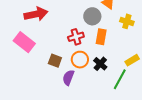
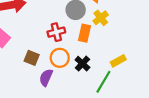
yellow cross: (127, 21) -> (101, 18), moved, turned 32

